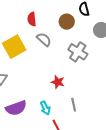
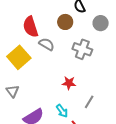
red semicircle: (32, 19) -> (31, 27), size x1.5
gray line: (74, 105) -> (89, 102), turned 56

